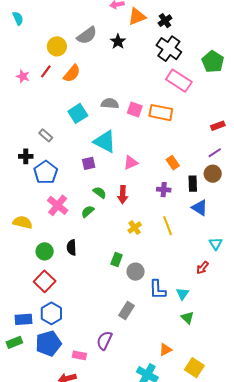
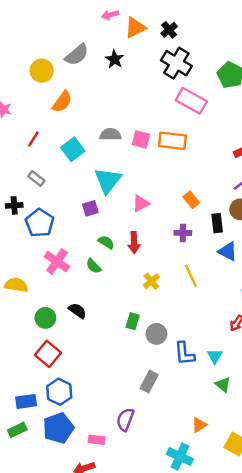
red line: (46, 71) -> (33, 139), moved
cyan triangle: (105, 141) -> (108, 180), turned 45
green semicircle: (88, 211) -> (93, 266), turned -88
black semicircle: (72, 247) -> (77, 311), turned 133

